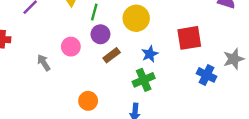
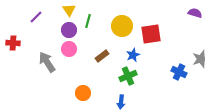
purple circle: (100, 34) -> (69, 30), moved
red square: (189, 38) -> (151, 34), moved
gray arrow: (44, 63) -> (47, 62), size x1.5

